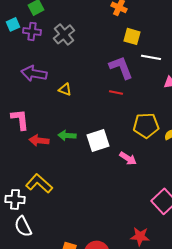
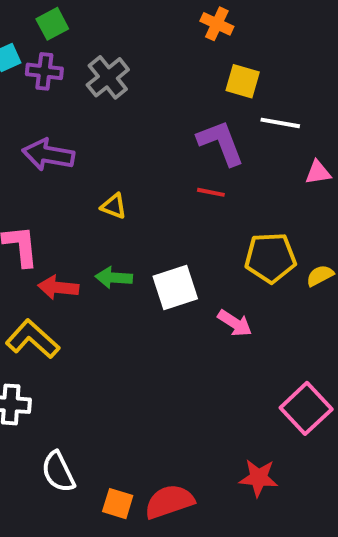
yellow triangle: (65, 89) -> (114, 206), moved
yellow L-shape: (39, 183) -> (32, 339), moved
white semicircle: (23, 226) -> (58, 472), moved

